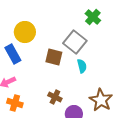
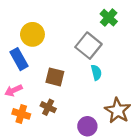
brown square: (54, 57) -> (55, 77), moved
brown cross: (55, 97) -> (48, 107), moved

